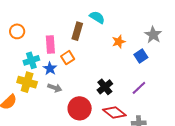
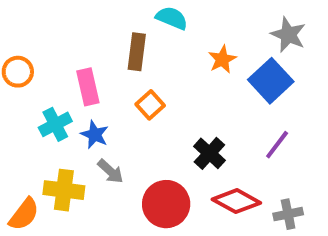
blue square: (141, 56) -> (271, 81), size x1.5
orange square: (68, 58) -> (150, 105), moved
yellow cross: (27, 82) -> (64, 190), moved
gray arrow: (55, 88) -> (110, 171), turned 32

